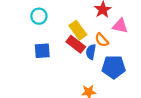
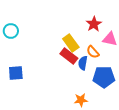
cyan circle: (39, 16) -> (11, 31), moved
blue square: (42, 51) -> (16, 73), moved

